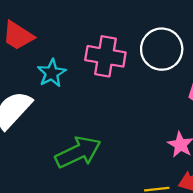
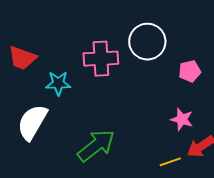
cyan star: (52, 73) -> (58, 83), turned -30

